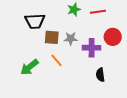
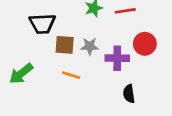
orange line: (56, 60) -> (71, 75), turned -32
green arrow: (29, 67) -> (21, 74), moved

